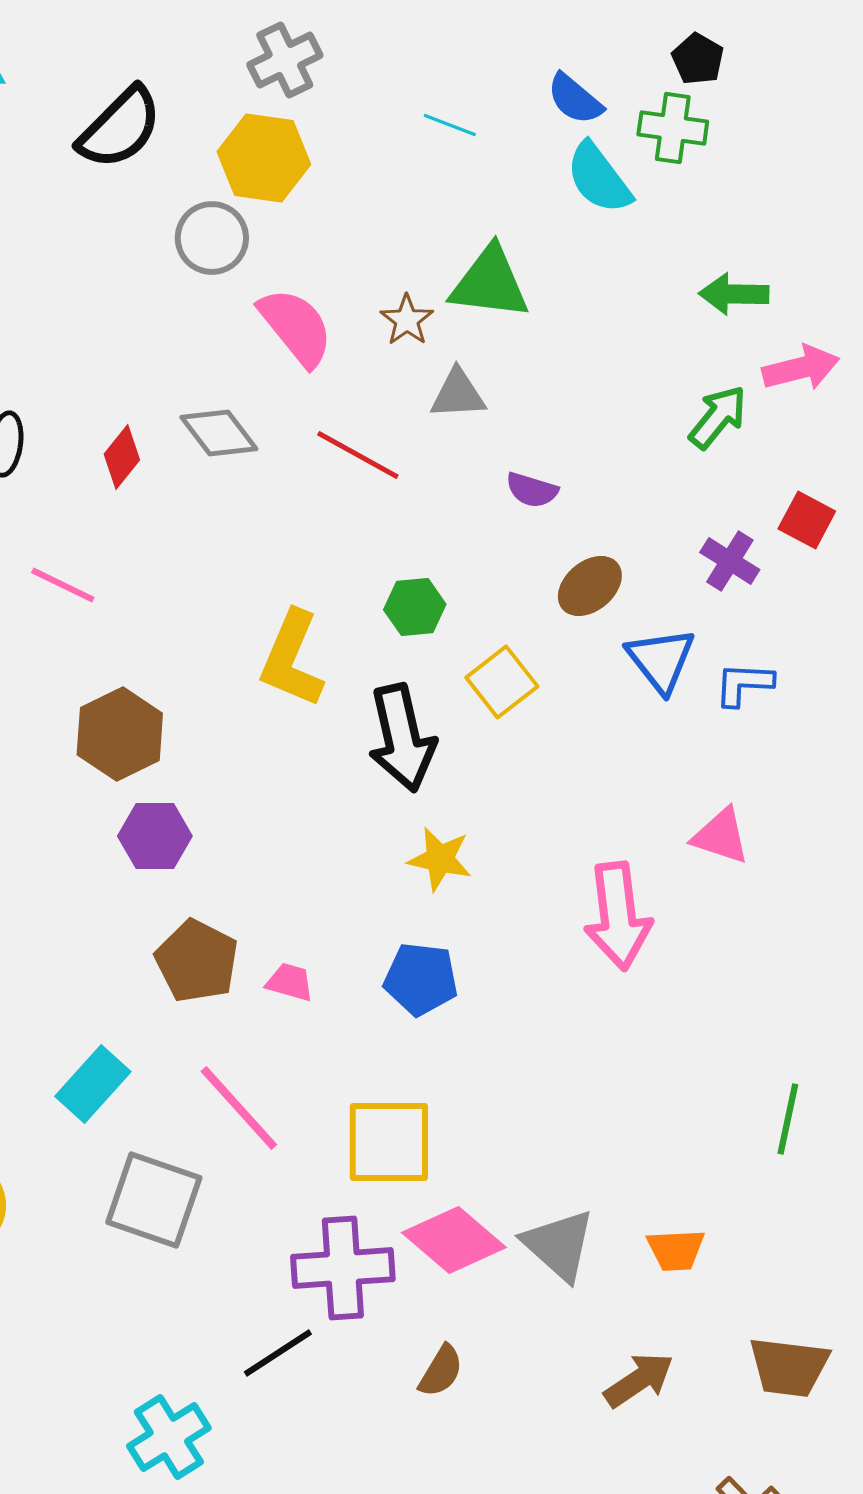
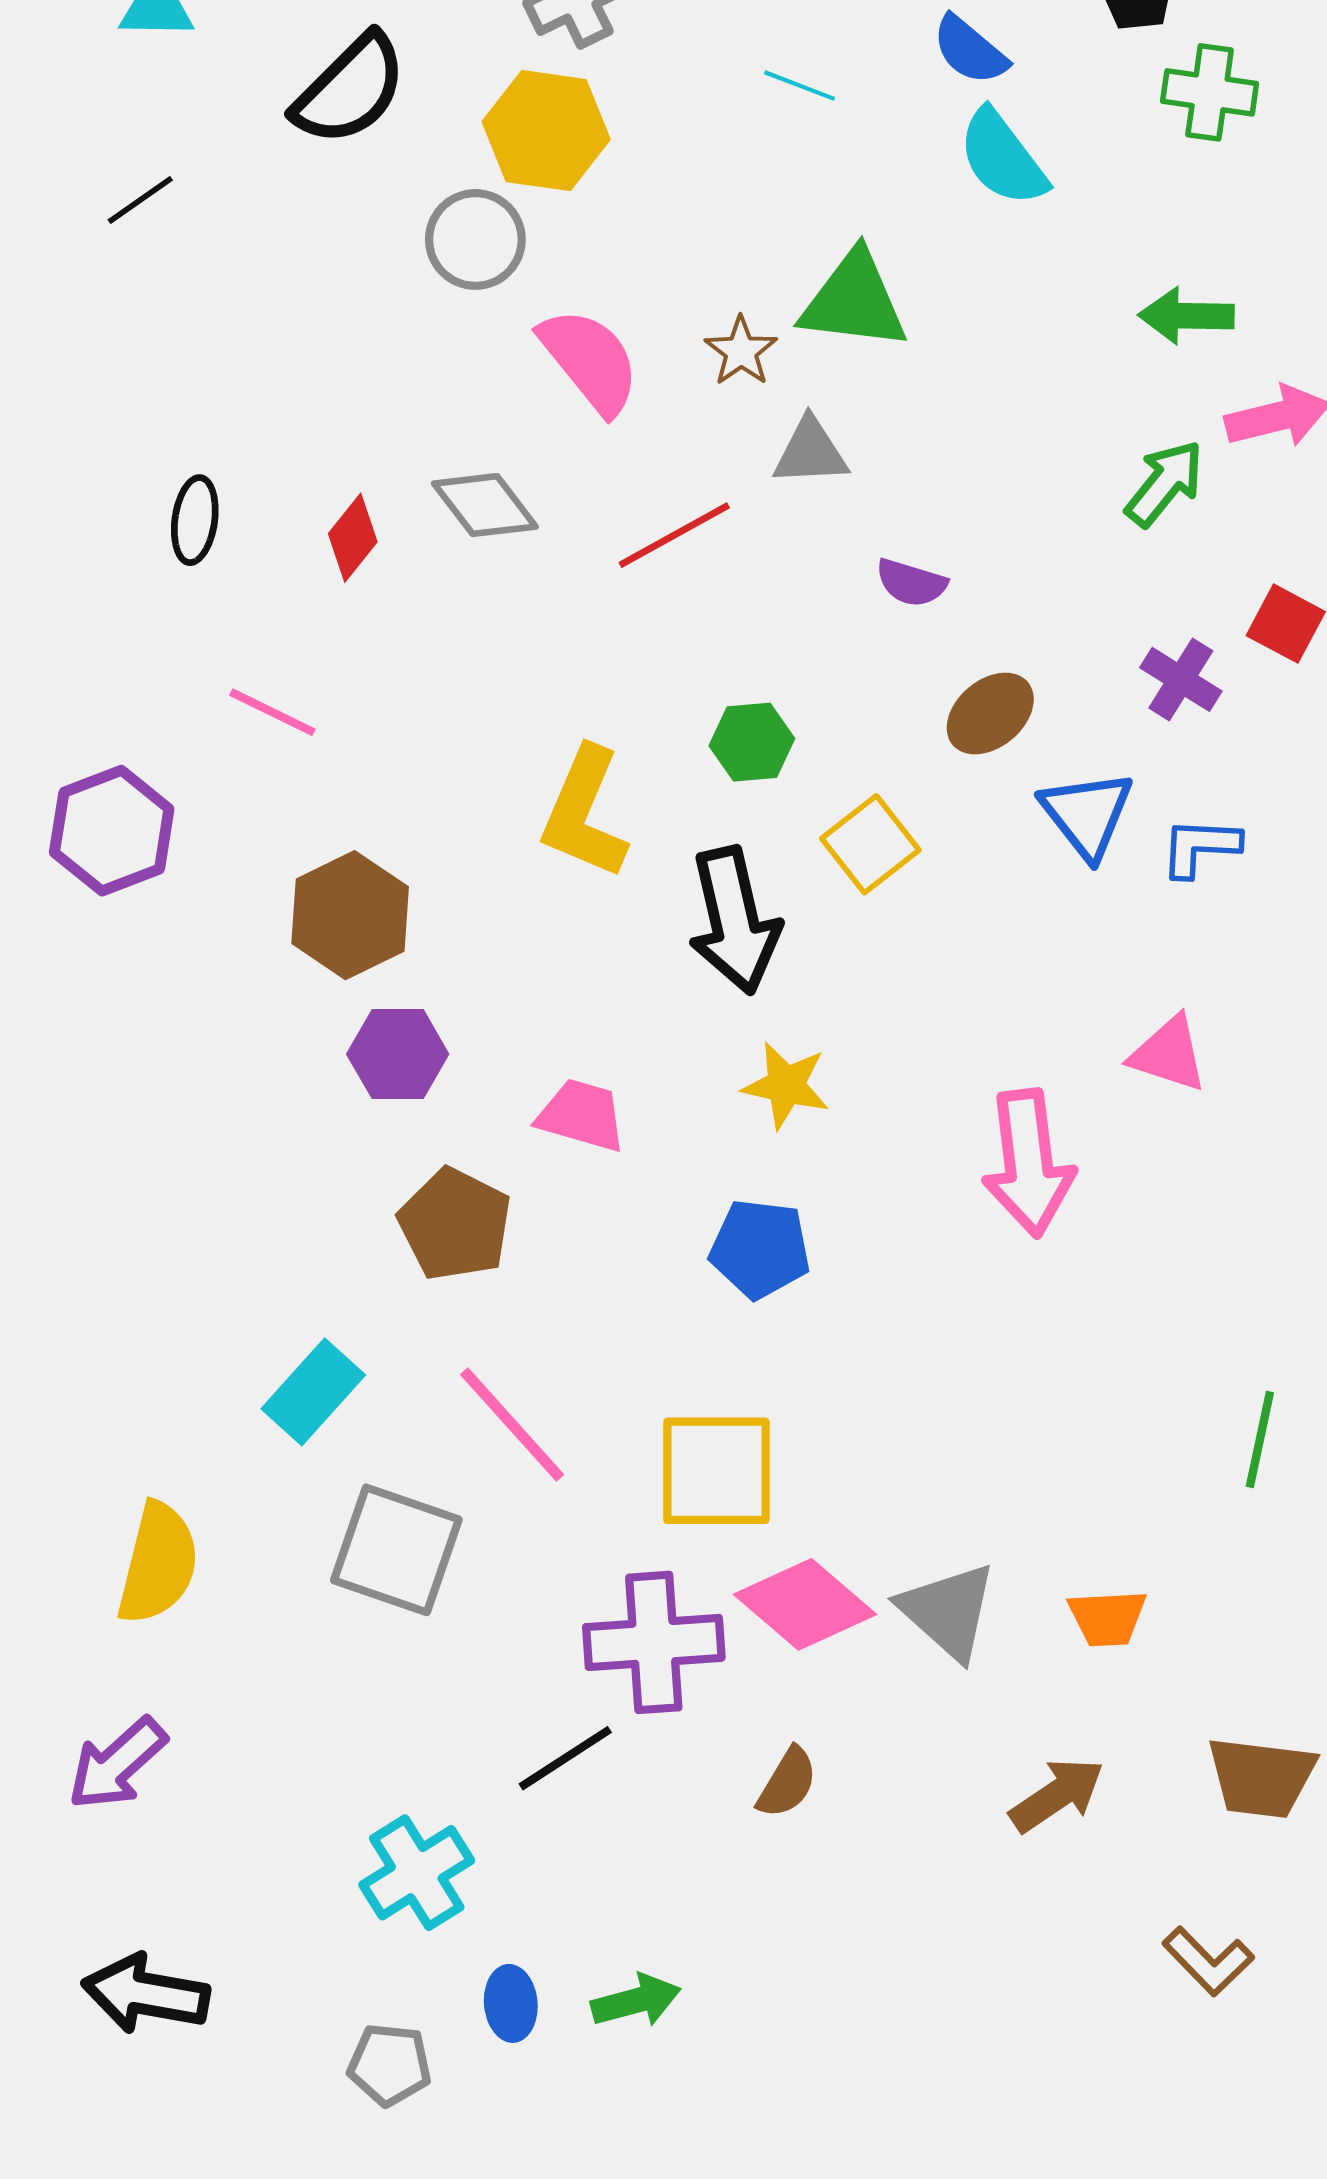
green cross: (673, 128) -> (1210, 92), moved
red line: (358, 455) -> (674, 535), turned -58
pink trapezoid: (290, 982) -> (582, 1115), moved, size x1.4

